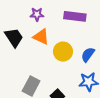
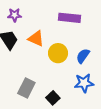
purple star: (37, 14) -> (15, 15), moved

